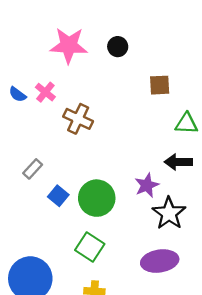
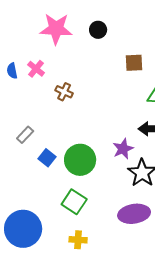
blue semicircle: (17, 94) -> (12, 71), turned 42
brown cross: (78, 119) -> (64, 92), size x0.7

